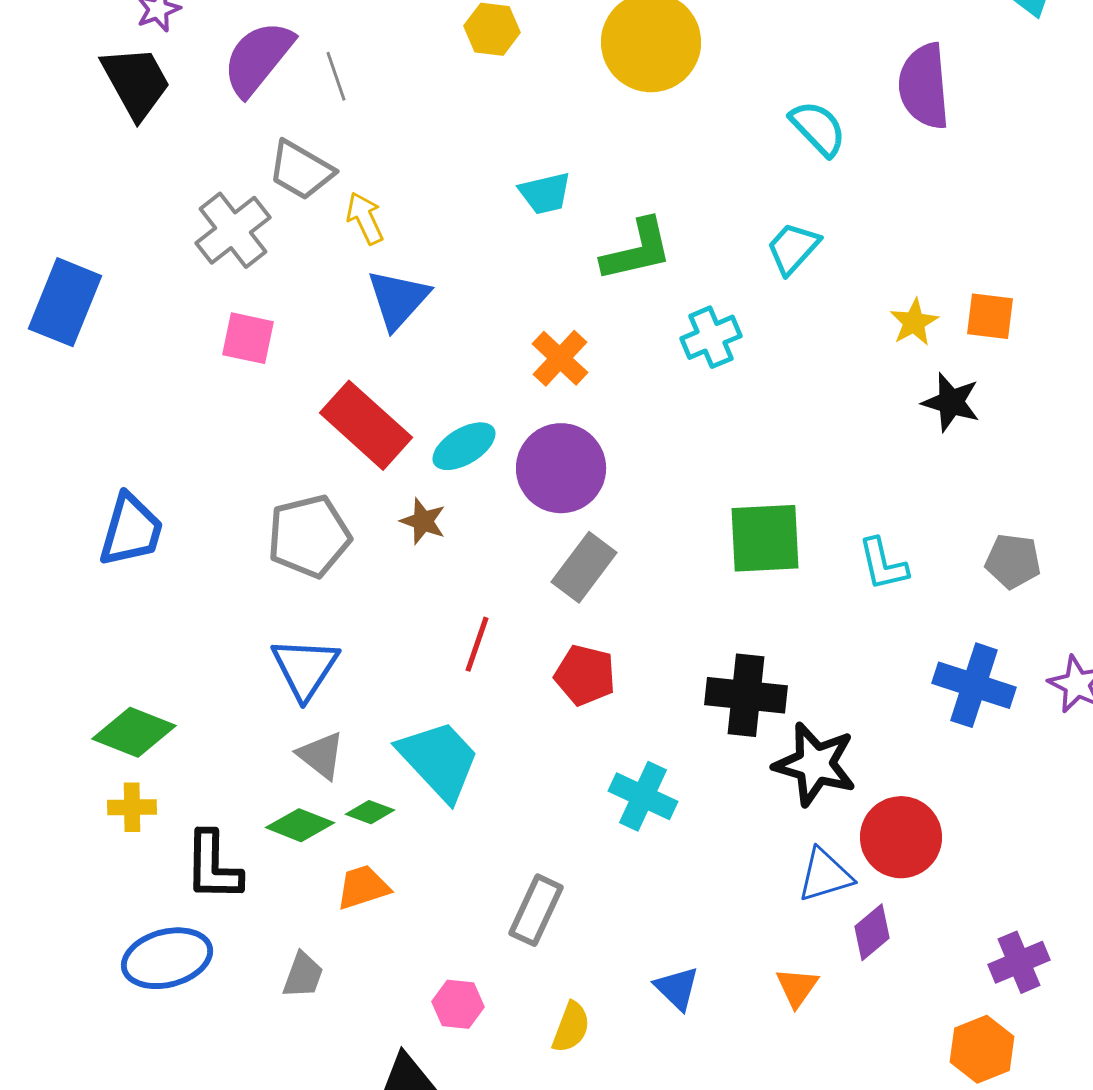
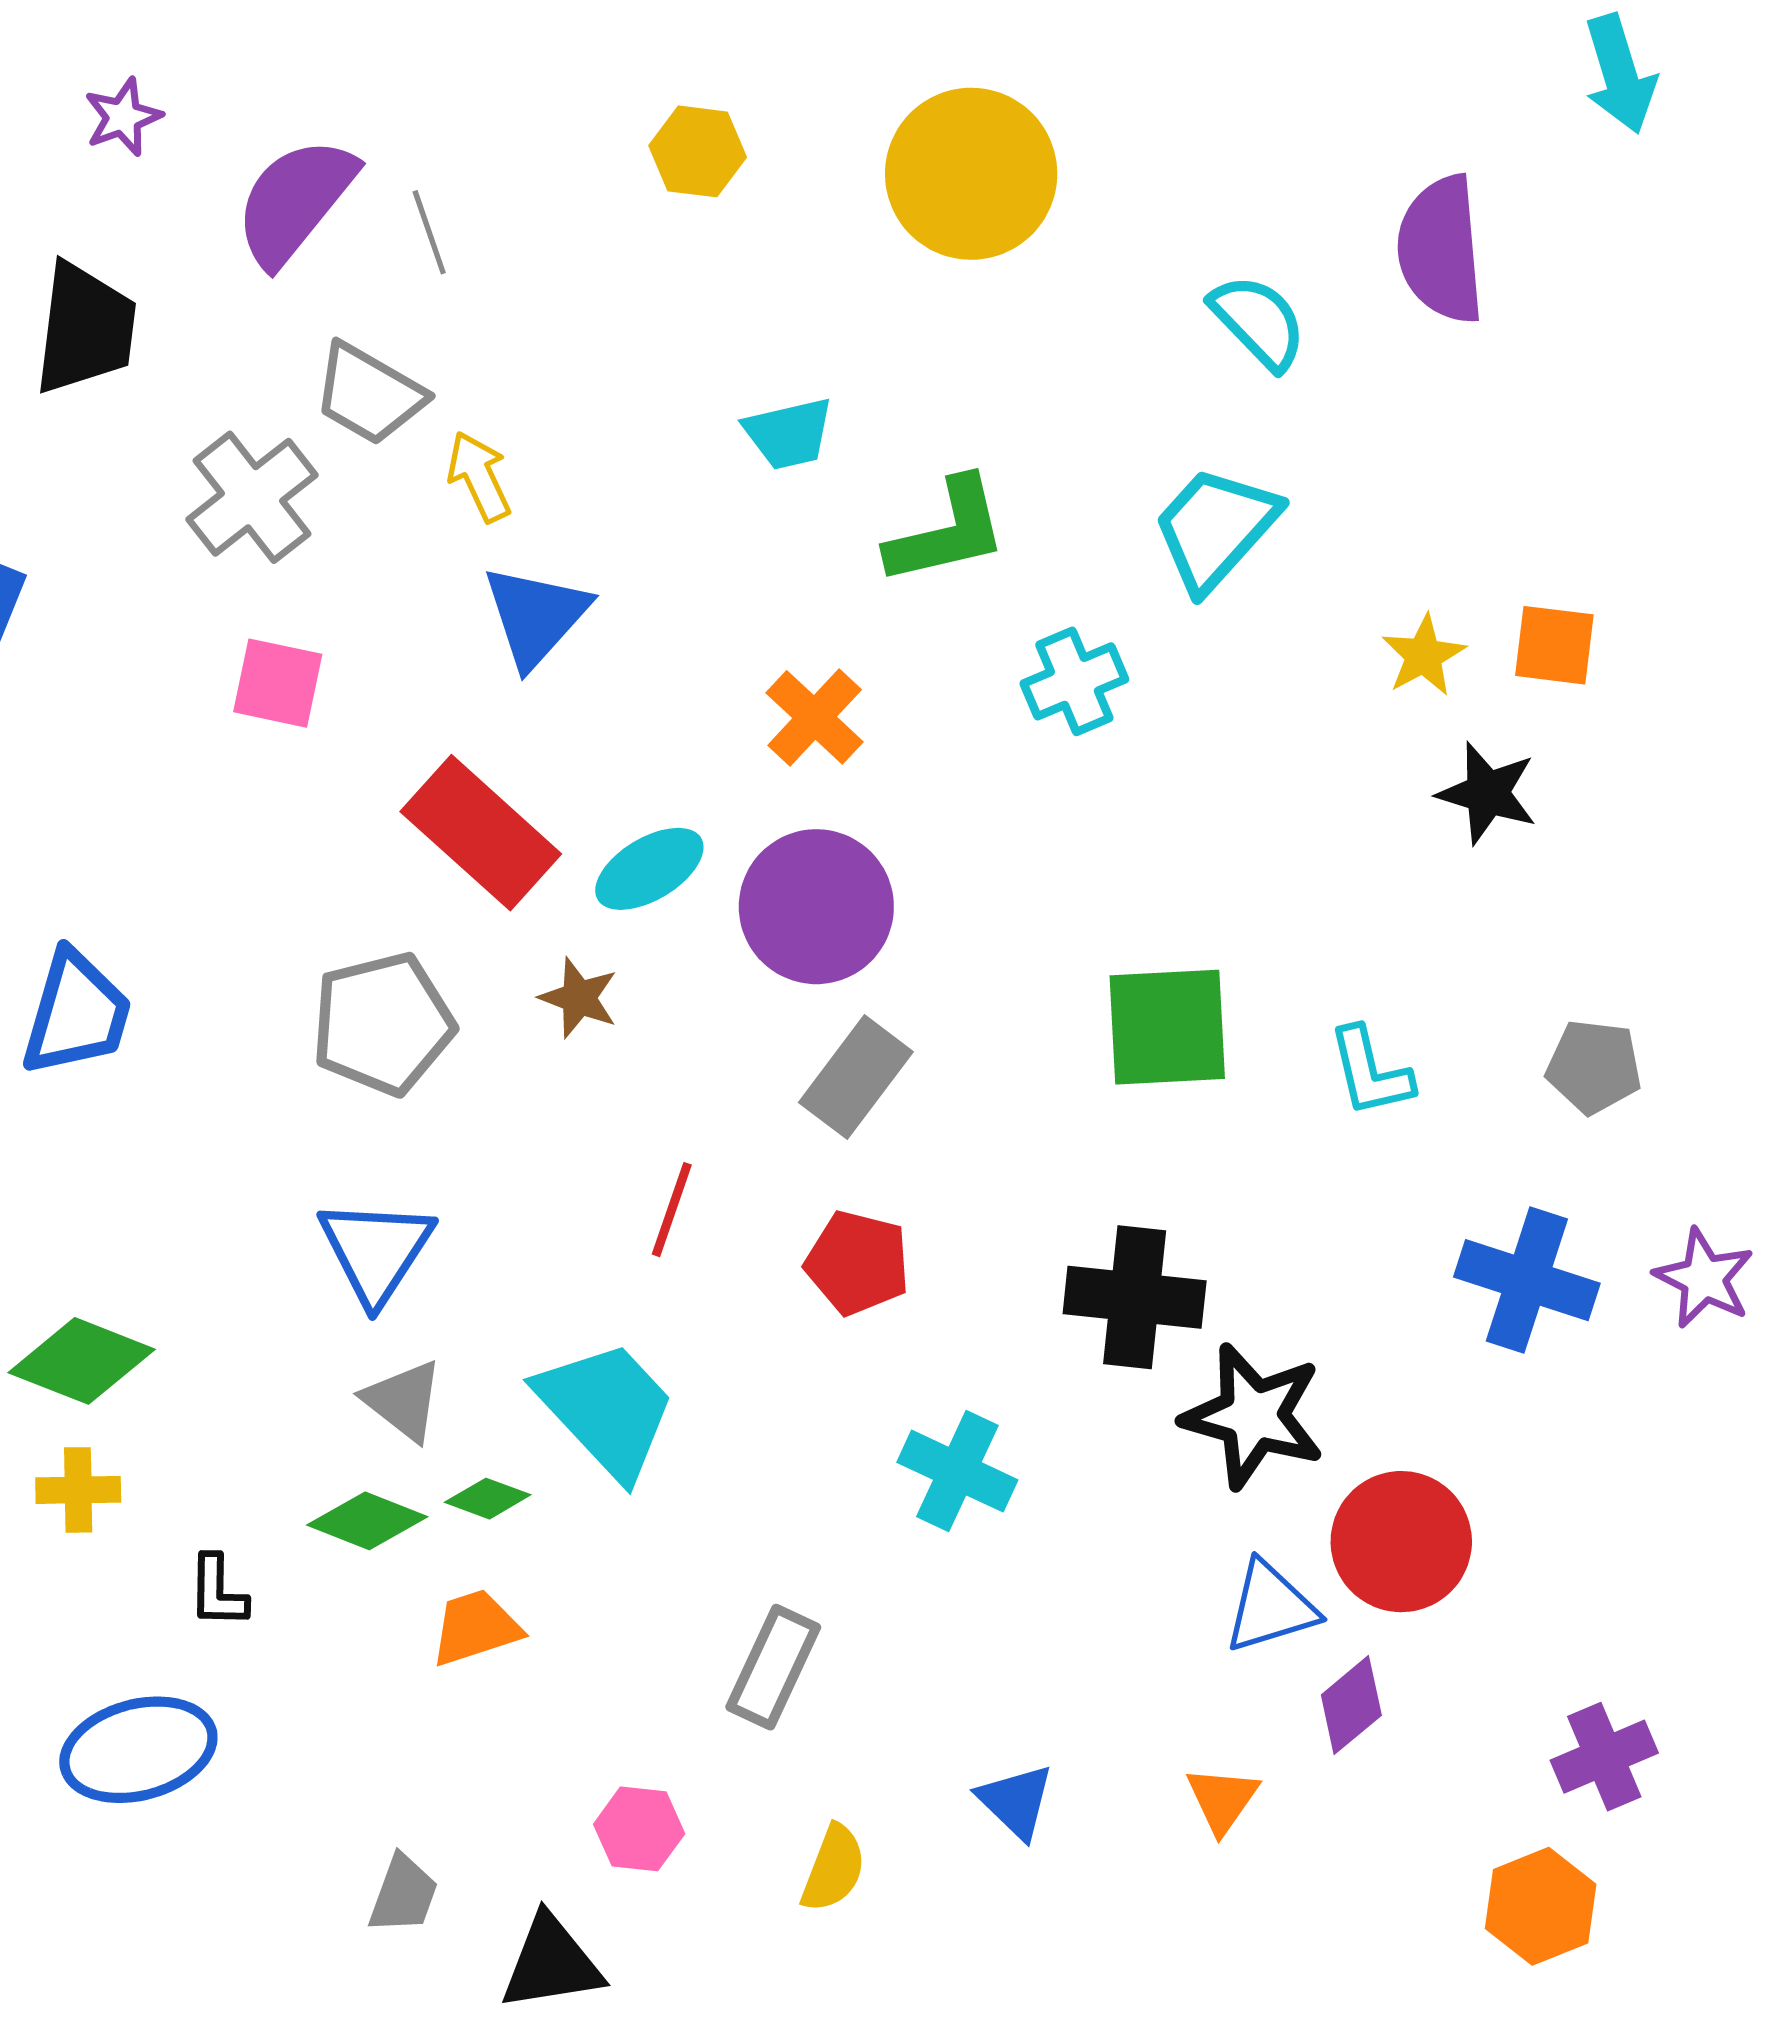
black trapezoid: (136, 82) -> (85, 329), moved, turned 36
cyan trapezoid: (793, 248) -> (1215, 528), size x1.4
black L-shape: (213, 866) -> (218, 1591), size x0.6
gray trapezoid: (303, 975) -> (403, 1894), moved

